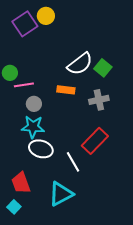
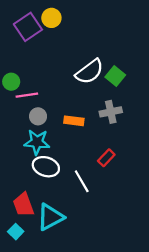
orange rectangle: (66, 90) -> (74, 121), moved
red rectangle: (95, 141) -> (106, 158), size x0.6
cyan triangle: (61, 194) -> (50, 217), moved

